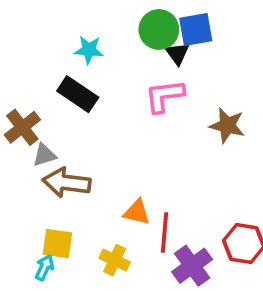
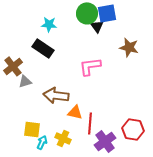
pink L-shape: (164, 96) -> (90, 66), moved
brown star: (227, 125) -> (129, 47), moved
brown arrow: (67, 183) -> (56, 95), moved
cyan arrow: (45, 268) -> (42, 142), moved

